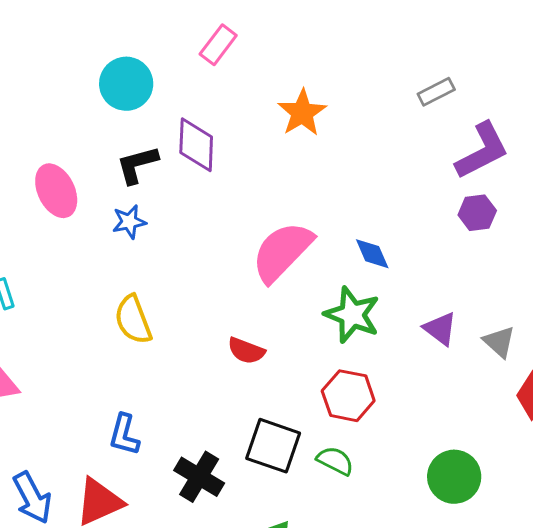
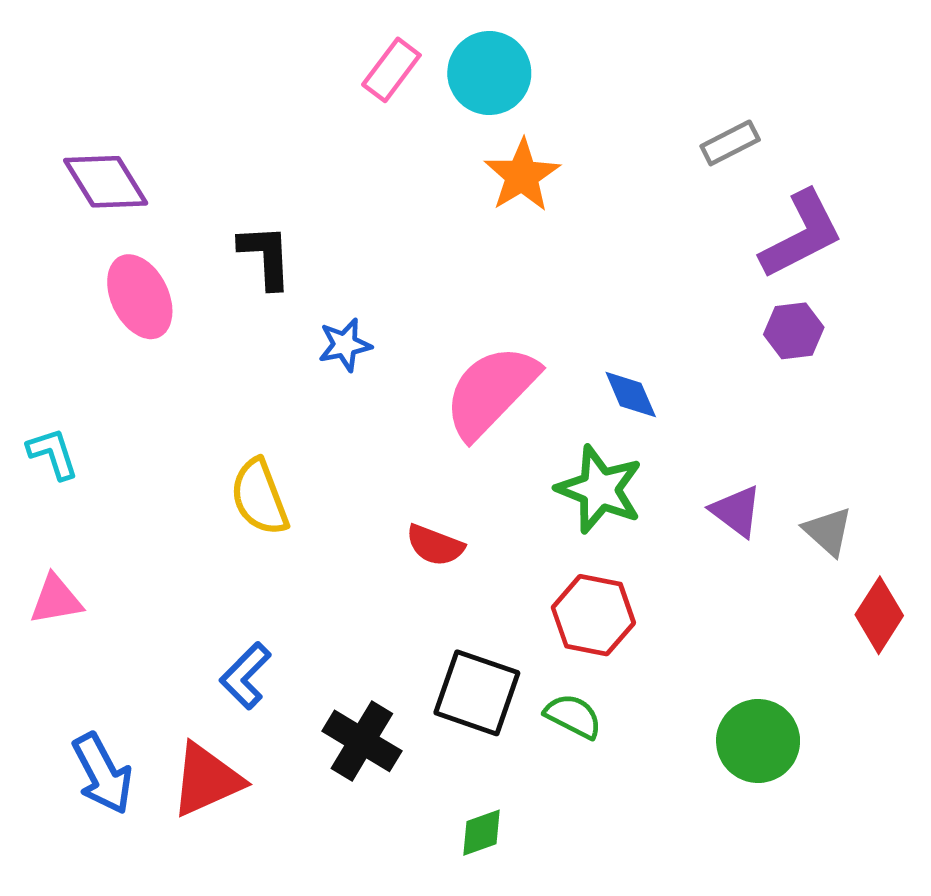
cyan circle: (126, 84) -> (489, 73), moved
purple diamond: (196, 145) -> (106, 182), moved, turned -34
black L-shape: (137, 165) -> (266, 256), turned 102
blue star: (129, 222) -> (345, 345), moved
blue L-shape: (124, 435) -> (245, 676), turned 30

